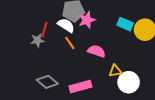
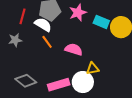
pink star: (87, 20) -> (78, 13), moved
red line: (44, 30) -> (22, 16), moved
white circle: (129, 82) -> (83, 82), moved

